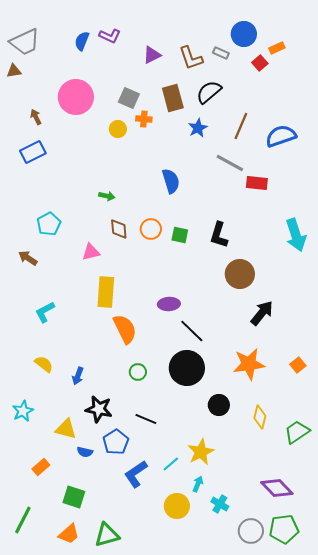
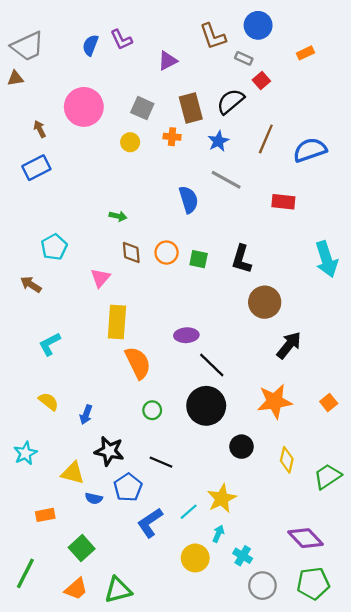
blue circle: (244, 34) -> (258, 25), moved
purple L-shape: (110, 36) -> (121, 40), turned 40
brown L-shape: (191, 58) -> (213, 36), moved
red square: (260, 63) -> (261, 80), moved
orange cross: (144, 119) -> (172, 137), moved
gray line: (230, 163) -> (226, 180), moved
pink triangle: (91, 252) -> (100, 278), turned -36
orange rectangle: (41, 467) -> (45, 515), turned 30
green square: (74, 497) -> (82, 548), turned 30
gray circle: (251, 531) -> (262, 586), moved

